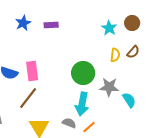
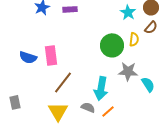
brown semicircle: (133, 52) -> (151, 27), moved
green circle: (83, 73) -> (112, 45), moved
brown line: (28, 98) -> (63, 82), moved

